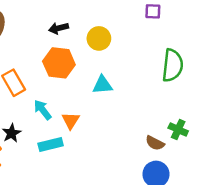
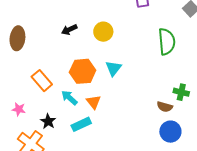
orange hexagon: (59, 63) -> (83, 71), moved
cyan triangle: (102, 85) -> (113, 68), turned -36

